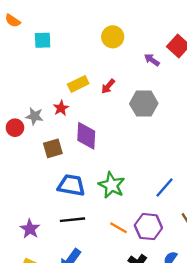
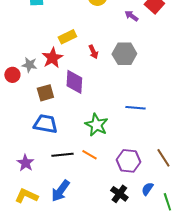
red arrow: (108, 86) -> (93, 52), moved, turned -64
red star: (61, 108) -> (52, 58), size x1.5
blue trapezoid: (71, 185) -> (45, 124), moved
blue line: (164, 187) -> (135, 108), moved, turned 54
orange line: (118, 228) -> (89, 155), moved

